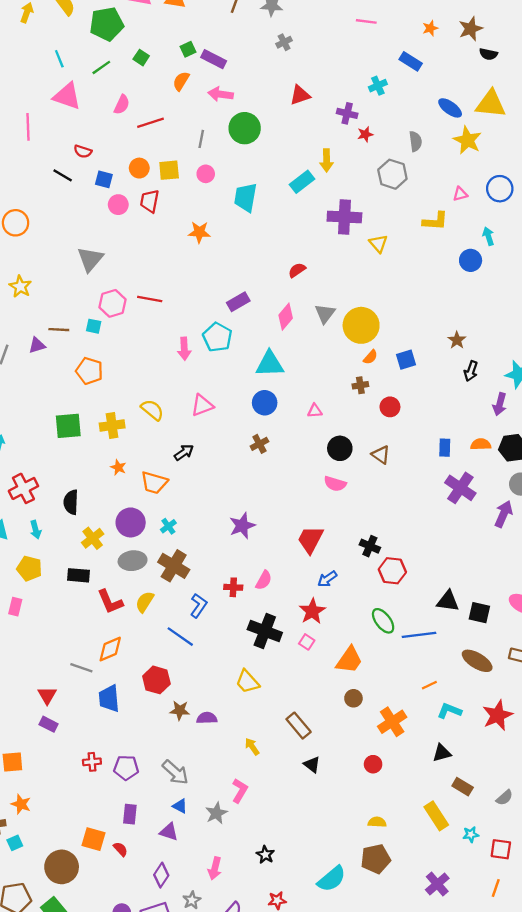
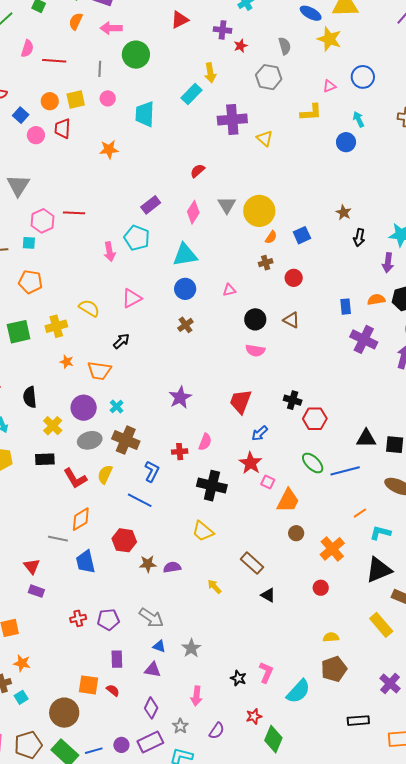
red line: (150, 123) -> (54, 61), turned 30
blue square: (104, 179) -> (21, 115), turned 35
pink square: (307, 642) -> (268, 482), moved
black triangle: (442, 753) -> (379, 570), size x1.6
pink L-shape: (240, 791) -> (266, 672), moved

